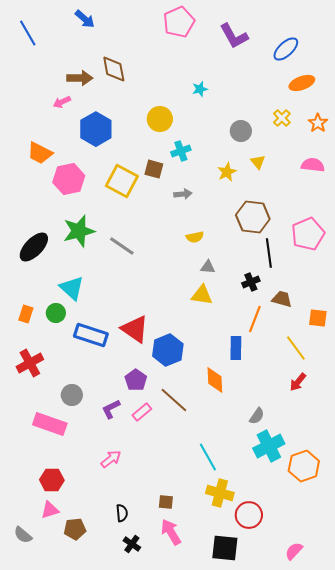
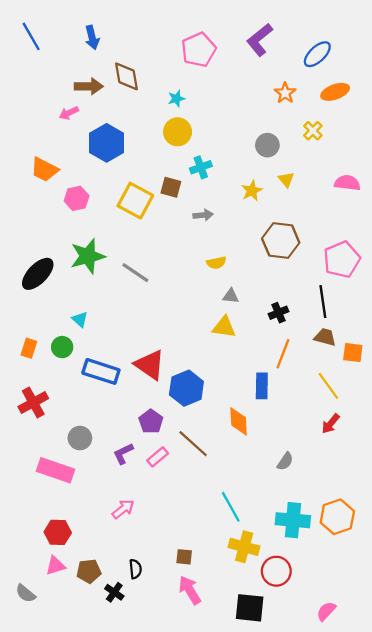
blue arrow: (85, 19) -> (92, 38), moved, turned 35
pink pentagon: (179, 22) -> (199, 50), moved
purple L-shape: (234, 36) -> (260, 40), turned 80
cyan star: (200, 89) -> (176, 99), moved
orange star: (318, 123) -> (285, 93), moved
pink hexagon: (69, 179) -> (77, 198), size x0.7
black line: (269, 253) -> (323, 302), moved
cyan triangle: (72, 288) -> (80, 319), size x0.6
brown trapezoid: (282, 299) -> (325, 337), moved
cyan cross: (269, 446) -> (293, 520), moved, turned 32
brown pentagon: (75, 529) -> (89, 571), moved
black cross: (132, 544) -> (114, 592), moved

